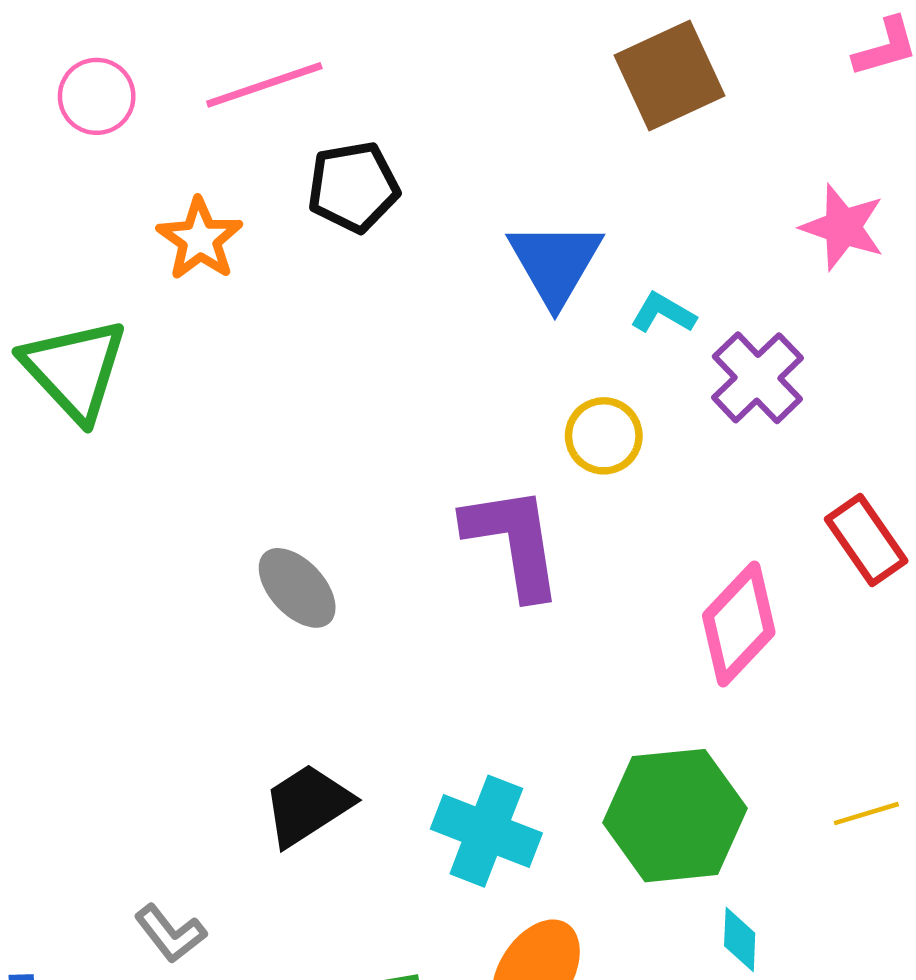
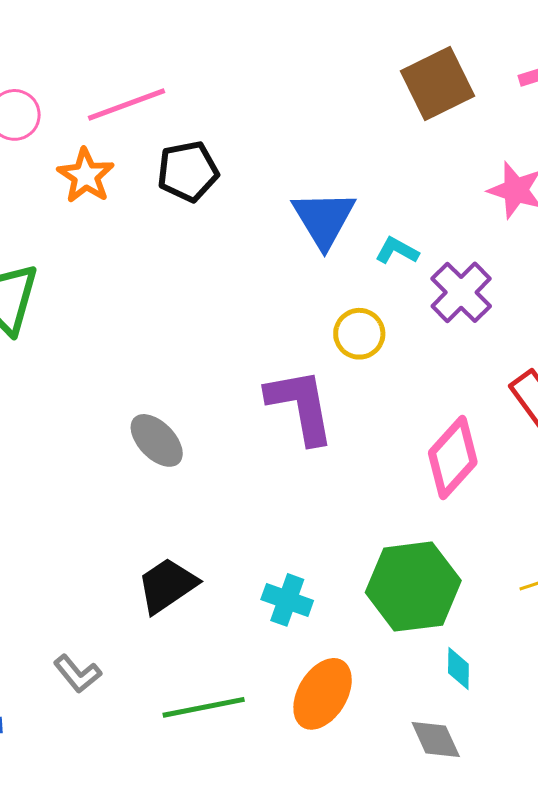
brown square: (670, 75) -> (437, 83), moved
orange star: (200, 239) -> (86, 176), moved
cyan cross: (486, 831) -> (287, 600), size x0.7

